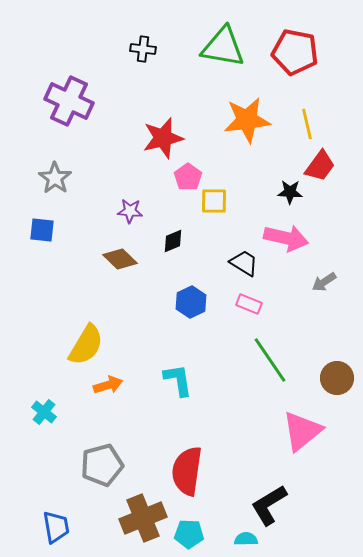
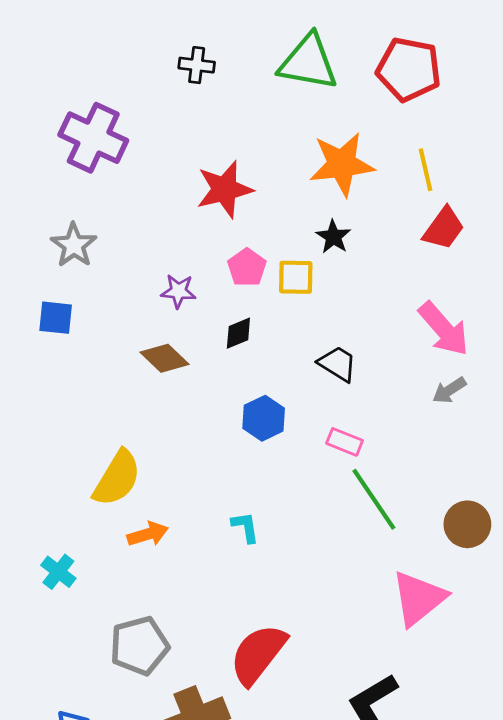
pink pentagon: (188, 177) -> (247, 267), moved
black star: (290, 192) -> (333, 237), moved, turned 30
pink arrow: (286, 238) -> (444, 329), moved, turned 36
pink rectangle: (249, 304) -> (345, 442), moved
cyan L-shape: (178, 380) -> (245, 527), size x0.7
red semicircle: (187, 471) -> (258, 654), turned 30

